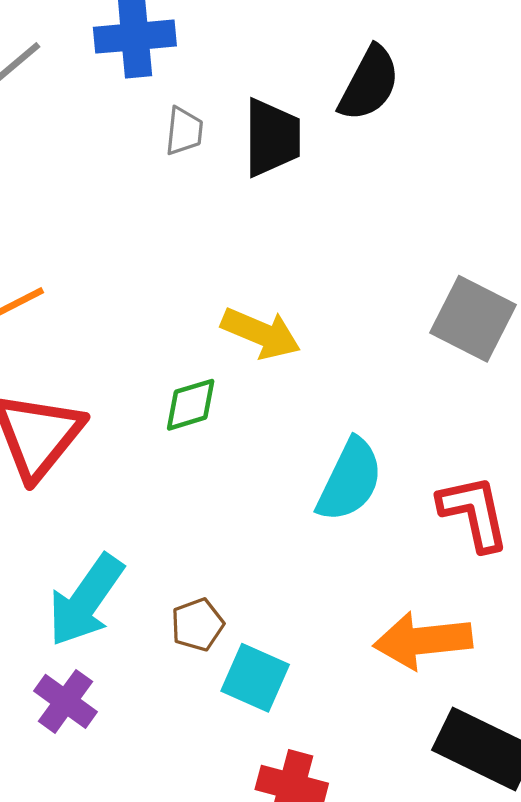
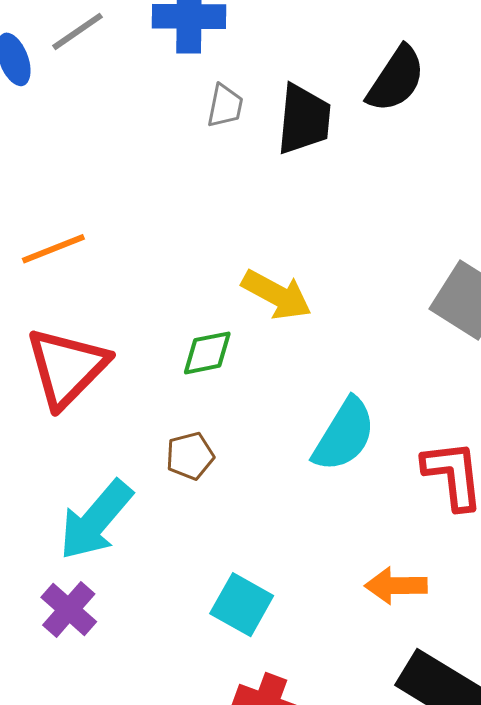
brown pentagon: (197, 625) -> (190, 456), moved
orange arrow: (423, 641) -> (396, 586), size x0.7

